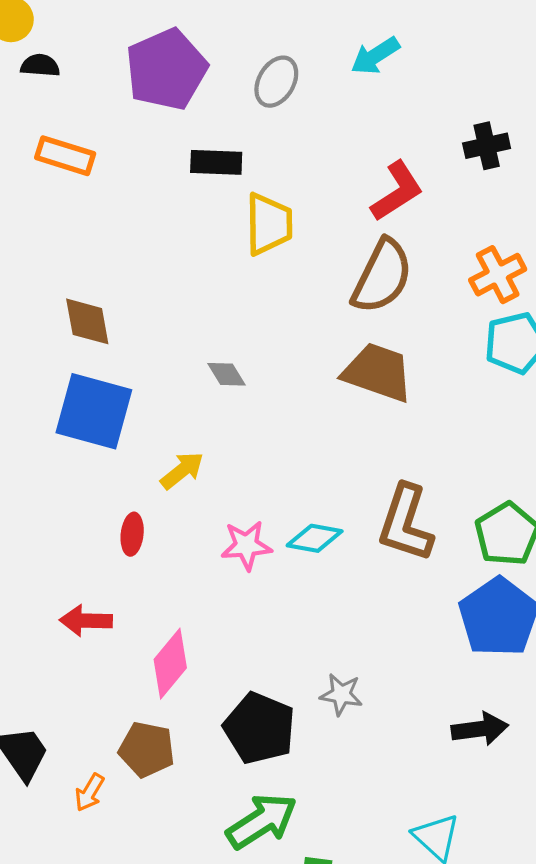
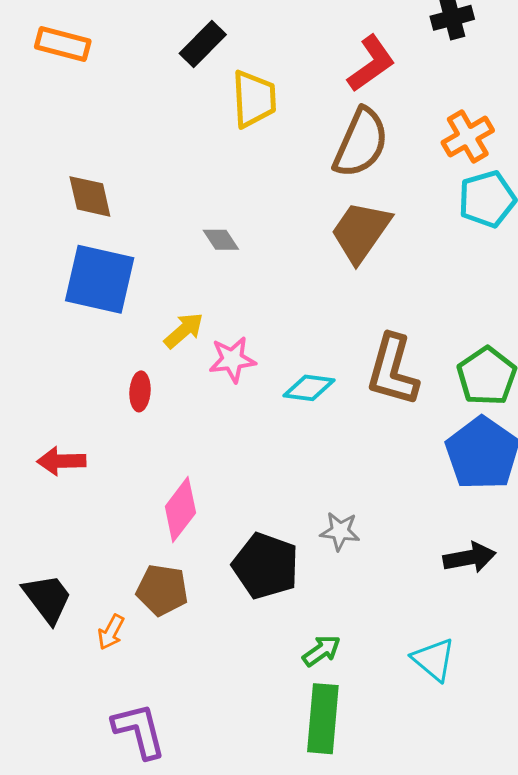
black rectangle: (216, 162) -> (203, 44), turned -45
brown trapezoid: (378, 372) -> (361, 232), turned -72
pink star: (246, 545) -> (232, 359), moved
red arrow: (86, 621) -> (61, 461), moved
green arrow: (262, 821) -> (321, 651), moved, size x0.6

